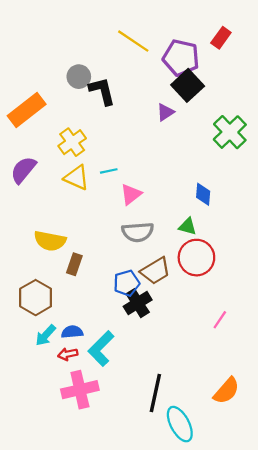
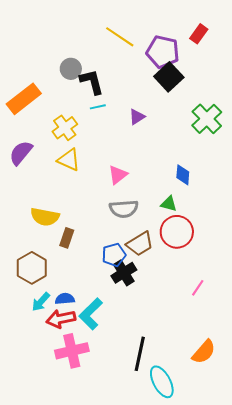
purple triangle: (165, 112) -> (137, 117), moved
cyan line: (109, 171) -> (98, 107), moved
red arrow: (68, 354) -> (61, 319), size x1.6

